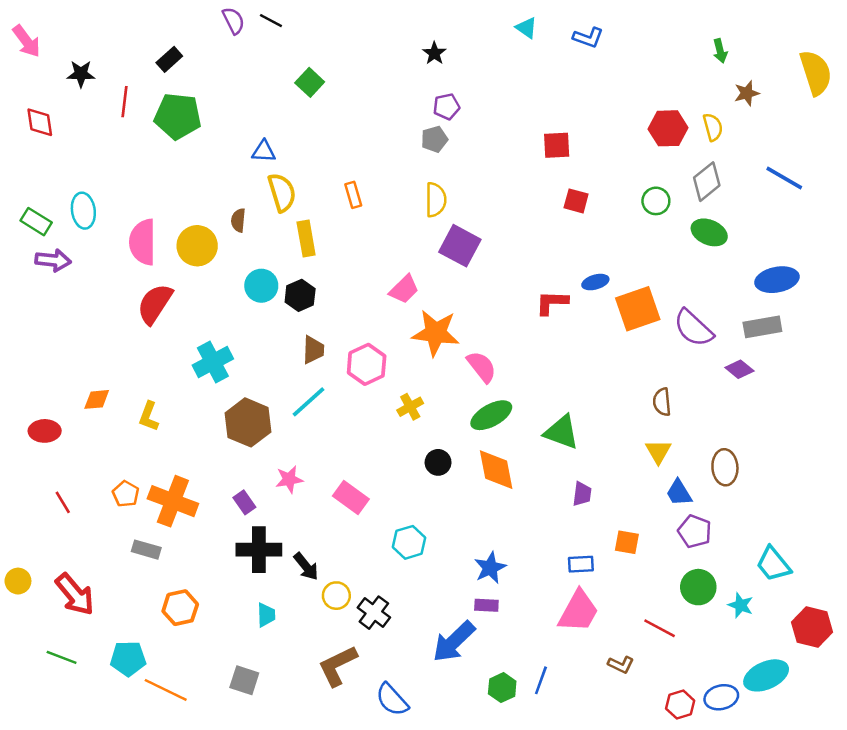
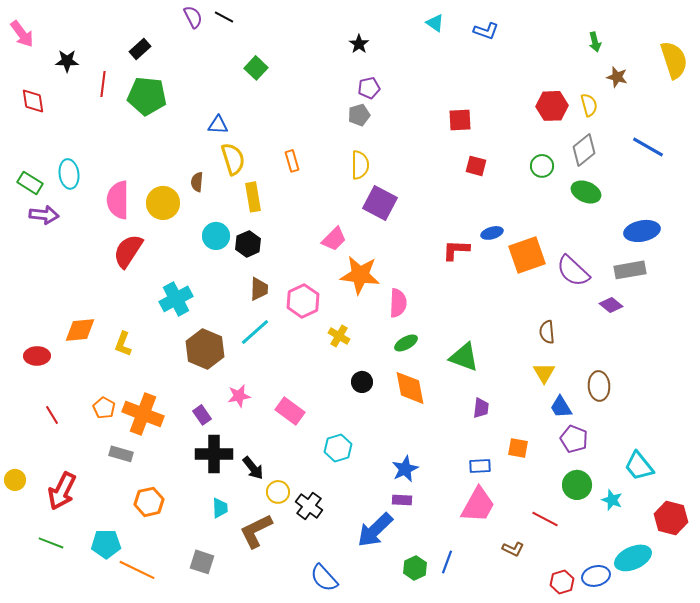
brown star: (747, 93) -> (617, 77), turned 30
pink semicircle: (482, 367) -> (398, 303), turned 40
orange diamond: (97, 399) -> (80, 330), size x1.4
yellow cross: (410, 407) -> (339, 336), turned -30
green ellipse: (491, 415) -> (406, 343), size x0.7
red arrow: (75, 594) -> (62, 491), turned 66
brown L-shape: (338, 666) -> (256, 531), moved

